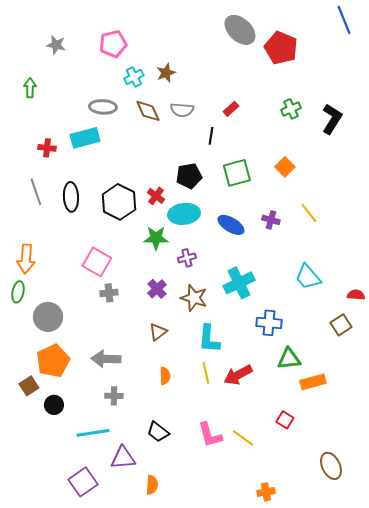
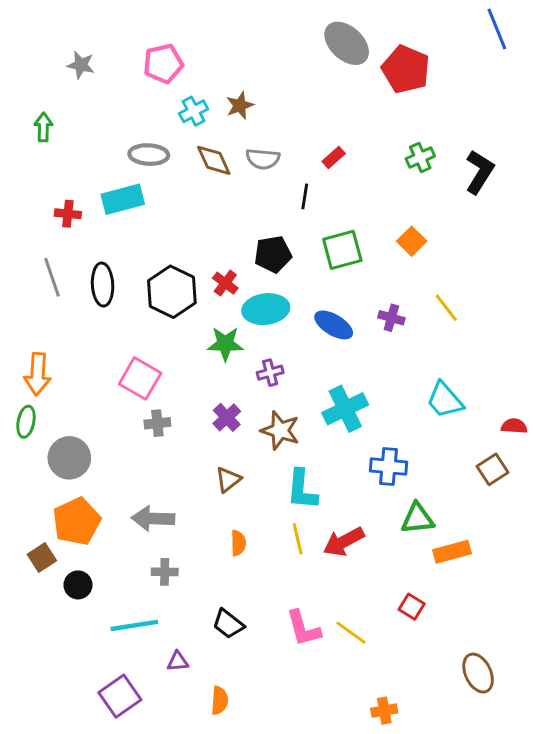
purple triangle: (123, 458) -> (178, 661), size x0.6

